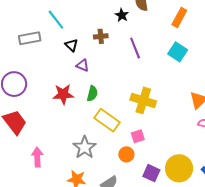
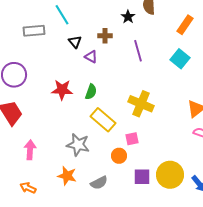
purple triangle: (83, 65) -> (91, 57), moved
gray star: (85, 147) -> (78, 145), turned -30
purple square: (151, 173) -> (142, 177), turned -30

